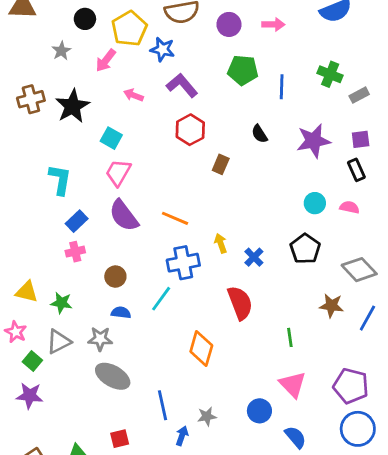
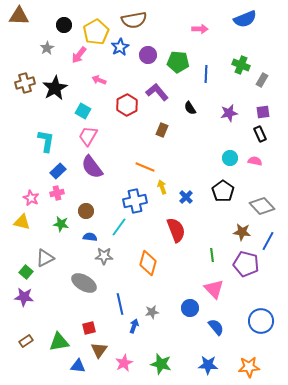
purple circle: (229, 24) -> (148, 55), moved
blue star: (163, 49) -> (120, 47), turned 30
purple L-shape: (182, 85) -> (157, 92), moved
gray rectangle: (359, 95) -> (262, 80), turned -32
red hexagon: (190, 130) -> (127, 105), moved
purple star: (313, 141) -> (229, 113), size x0.7
orange line: (175, 218) -> (145, 167), moved
green star: (61, 303) -> (61, 224), moved
pink star: (16, 332) -> (31, 198), moved
gray star: (100, 339) -> (104, 256), moved
purple pentagon: (351, 386) -> (246, 264), moved

